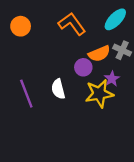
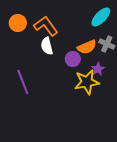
orange L-shape: (72, 24) -> (46, 26), moved
white semicircle: (58, 89) -> (47, 46), moved

